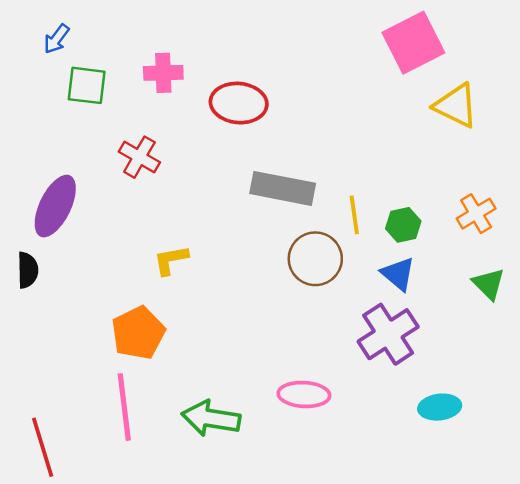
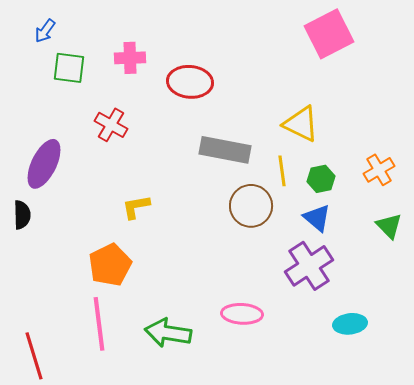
yellow triangle: (456, 106) -> (301, 124), moved

